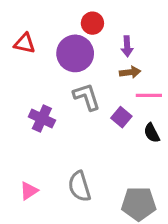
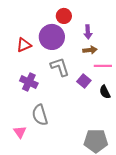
red triangle: (25, 43) -> (24, 45), moved, turned -35
gray semicircle: (79, 186) -> (40, 115), moved
pink triangle: (29, 191) -> (20, 132), turned -32

